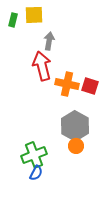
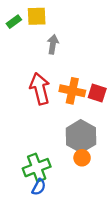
green rectangle: (13, 20) -> (14, 22), turned 40
red arrow: (42, 66) -> (40, 89), moved

